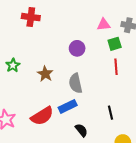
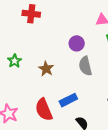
gray semicircle: (76, 83) -> (85, 66), moved
red semicircle: (42, 116) -> (44, 110), turned 100

